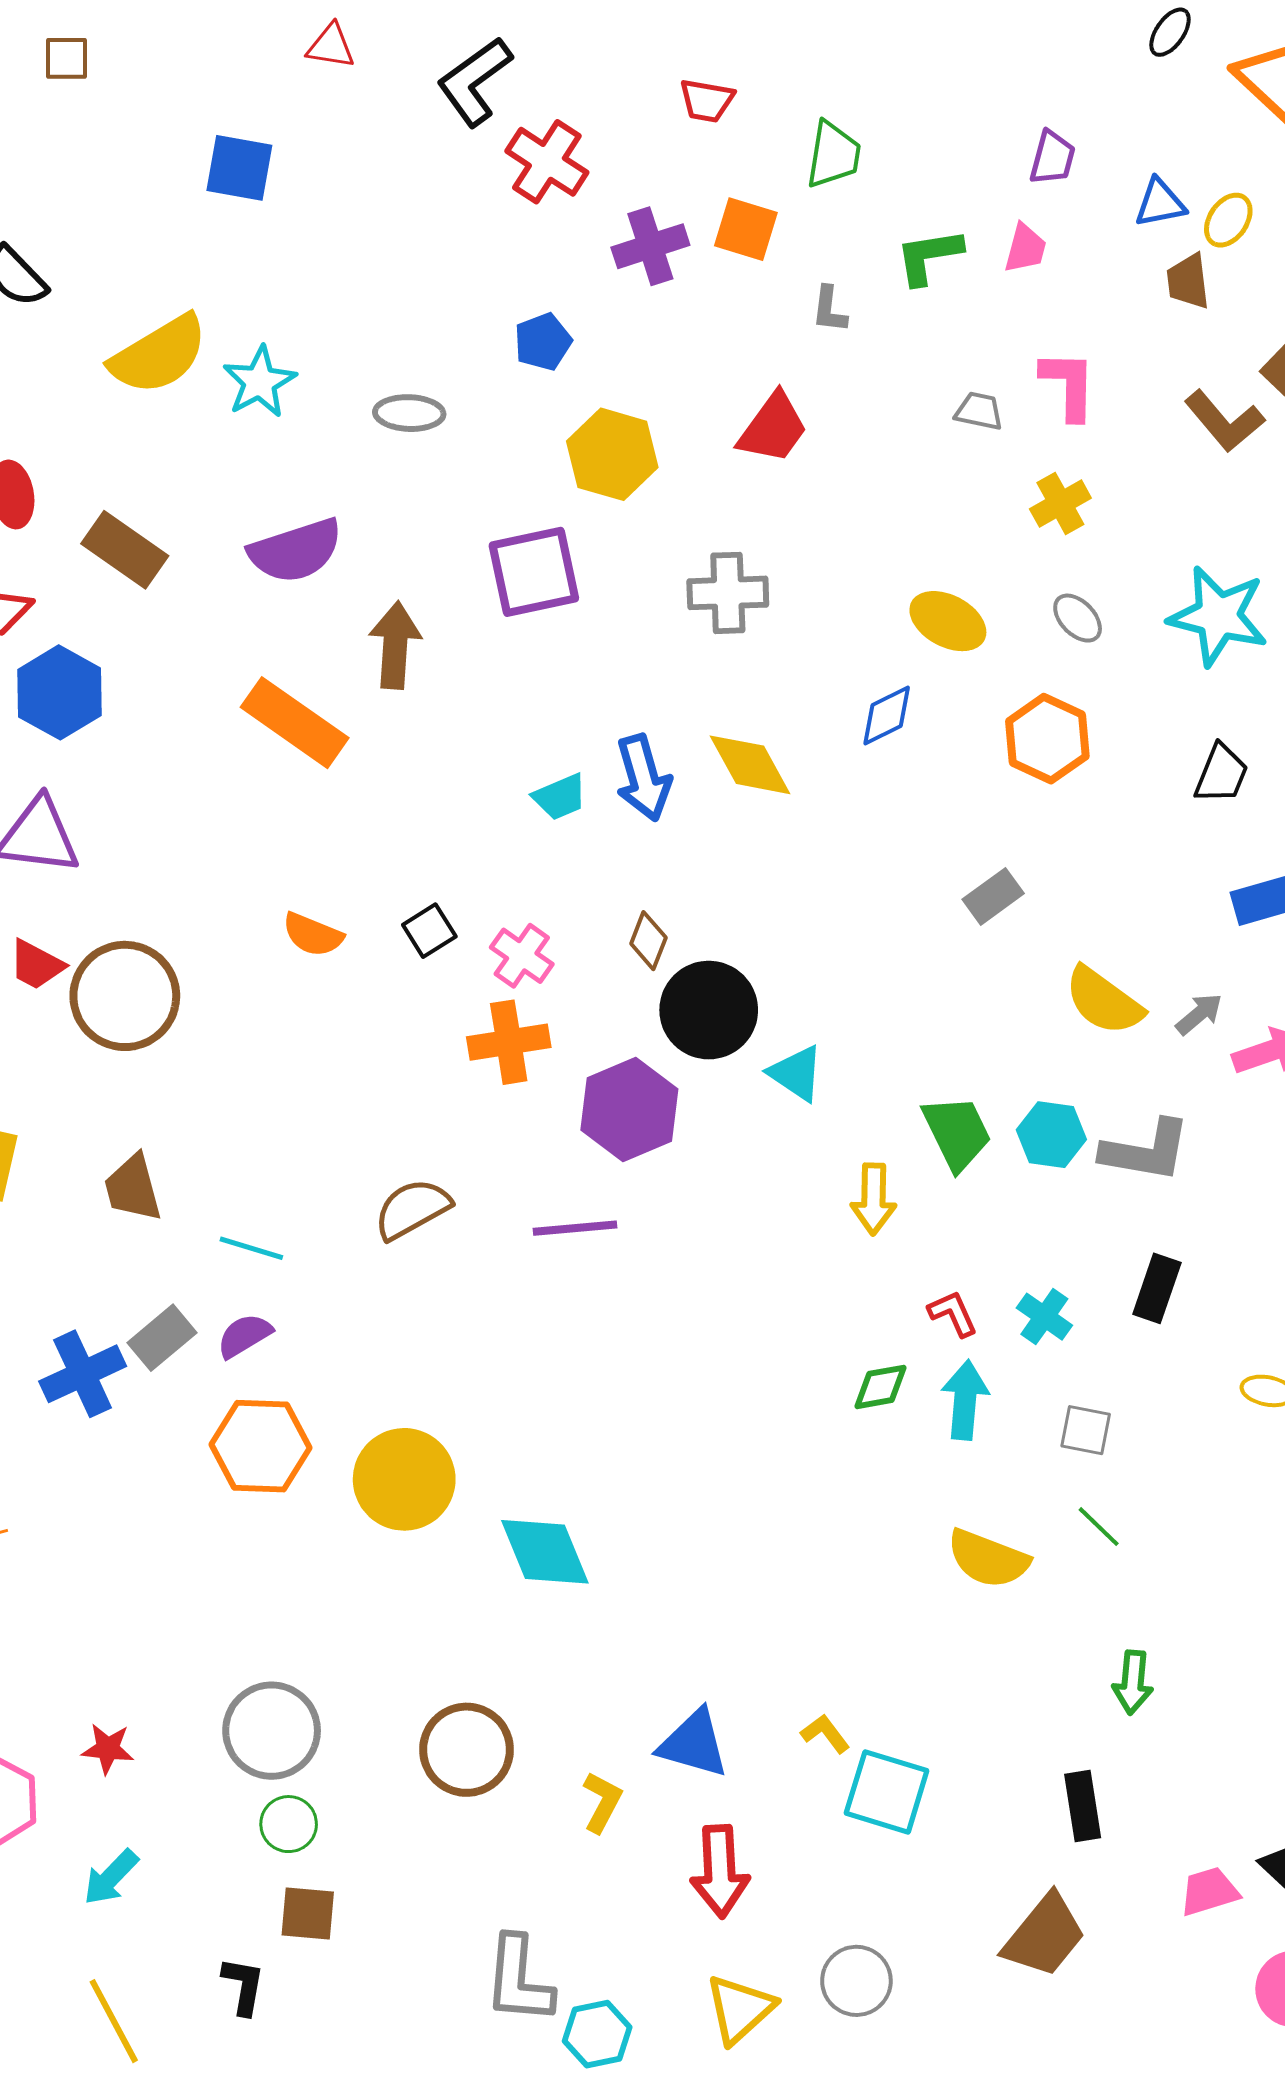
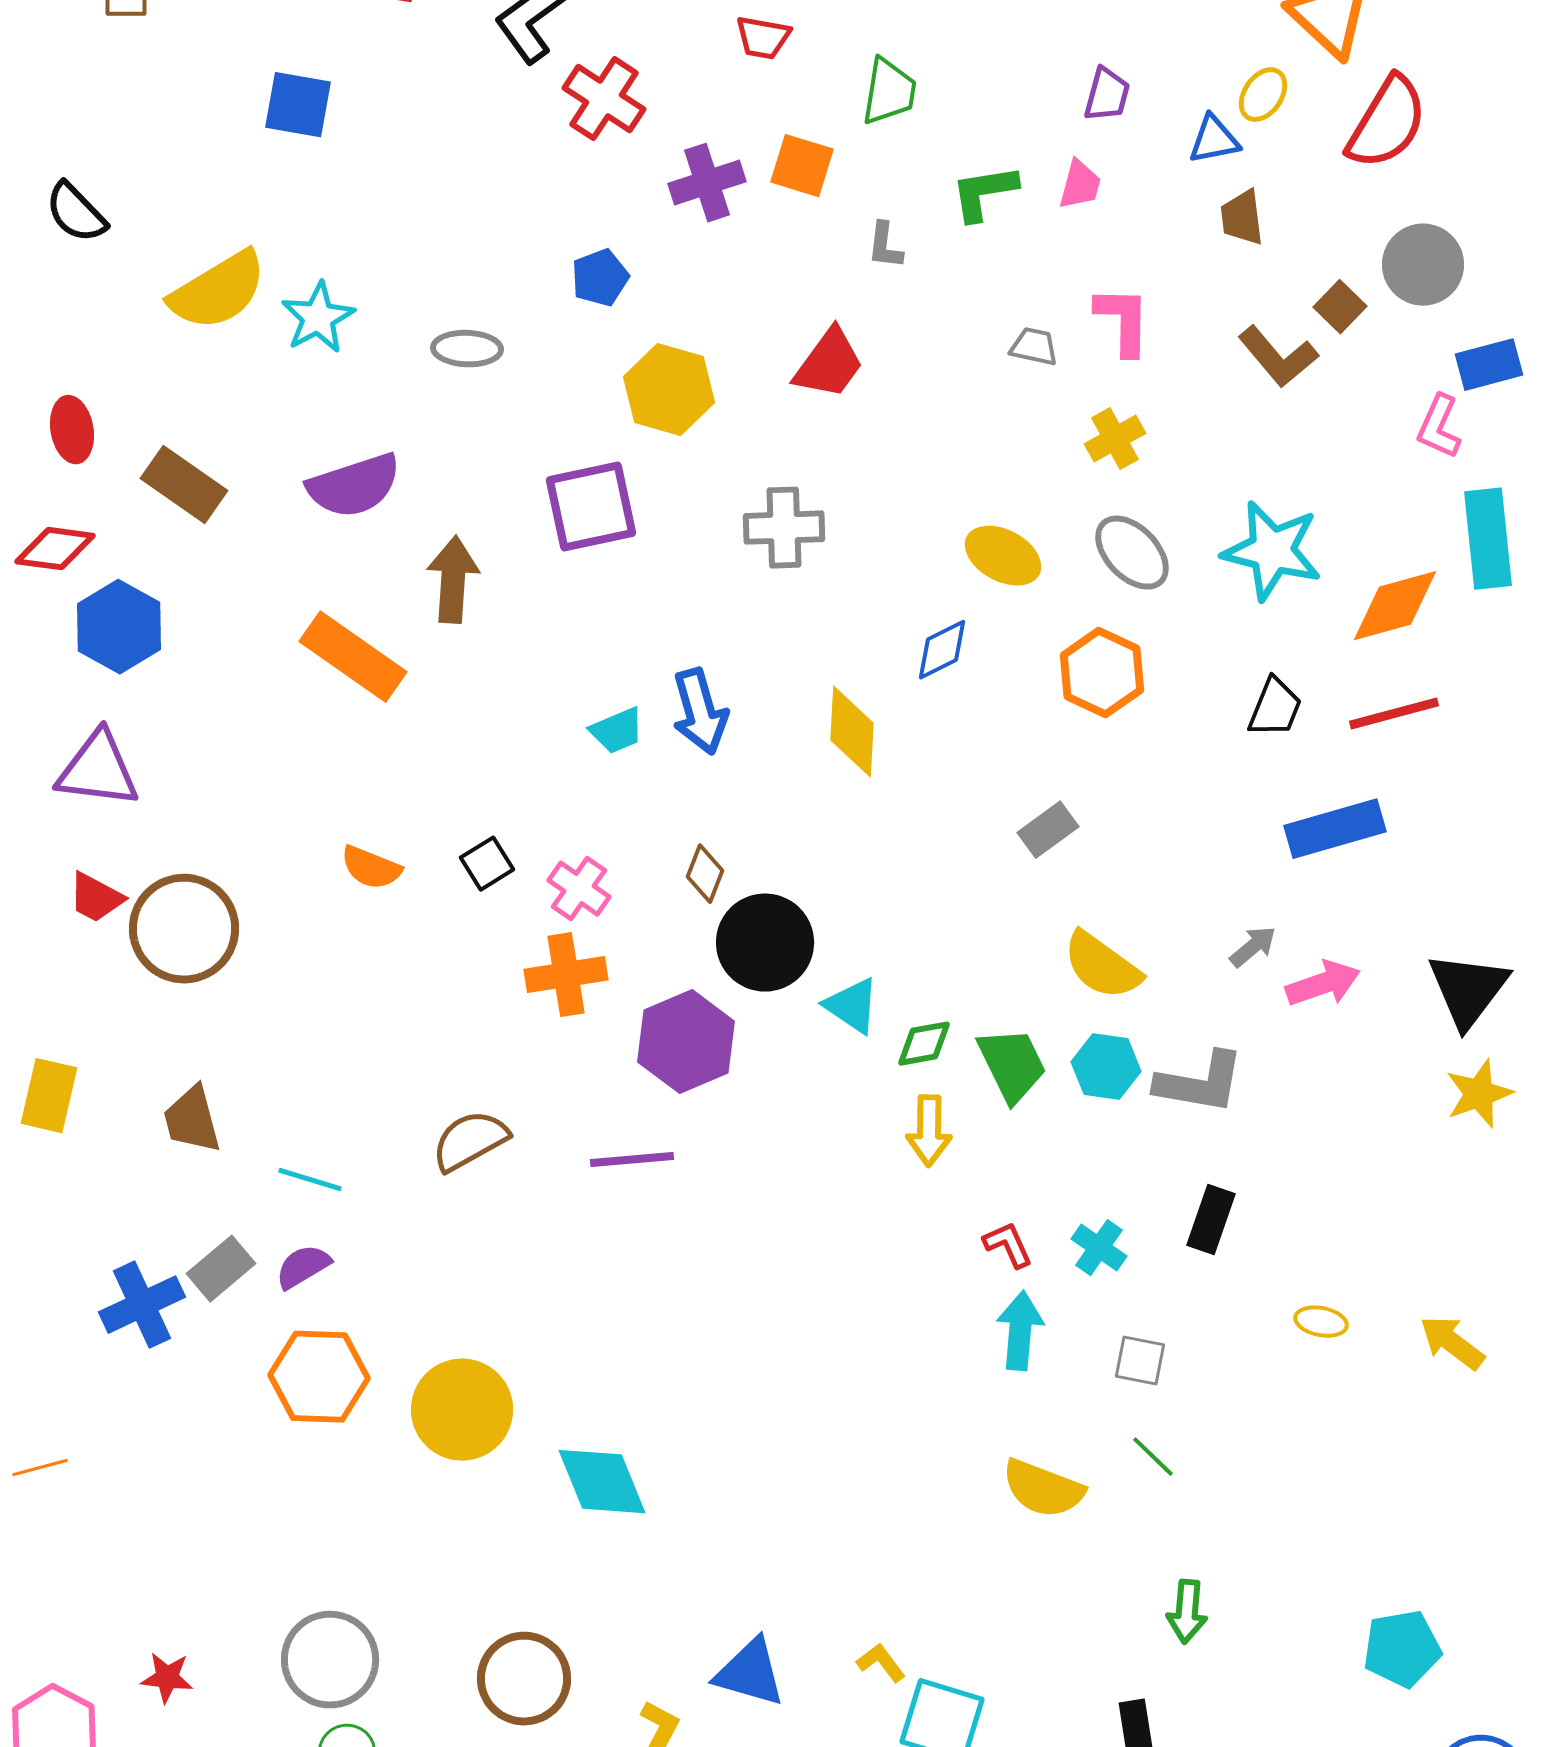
yellow ellipse: (1228, 220) -> (1263, 95), moved
gray ellipse: (1078, 618) -> (1132, 553), size x1.5
yellow diamond: (750, 765) -> (852, 732), moved, turned 32
yellow semicircle: (1104, 1001) -> (1102, 966), moved
green diamond: (881, 1387) -> (924, 1044), moved

